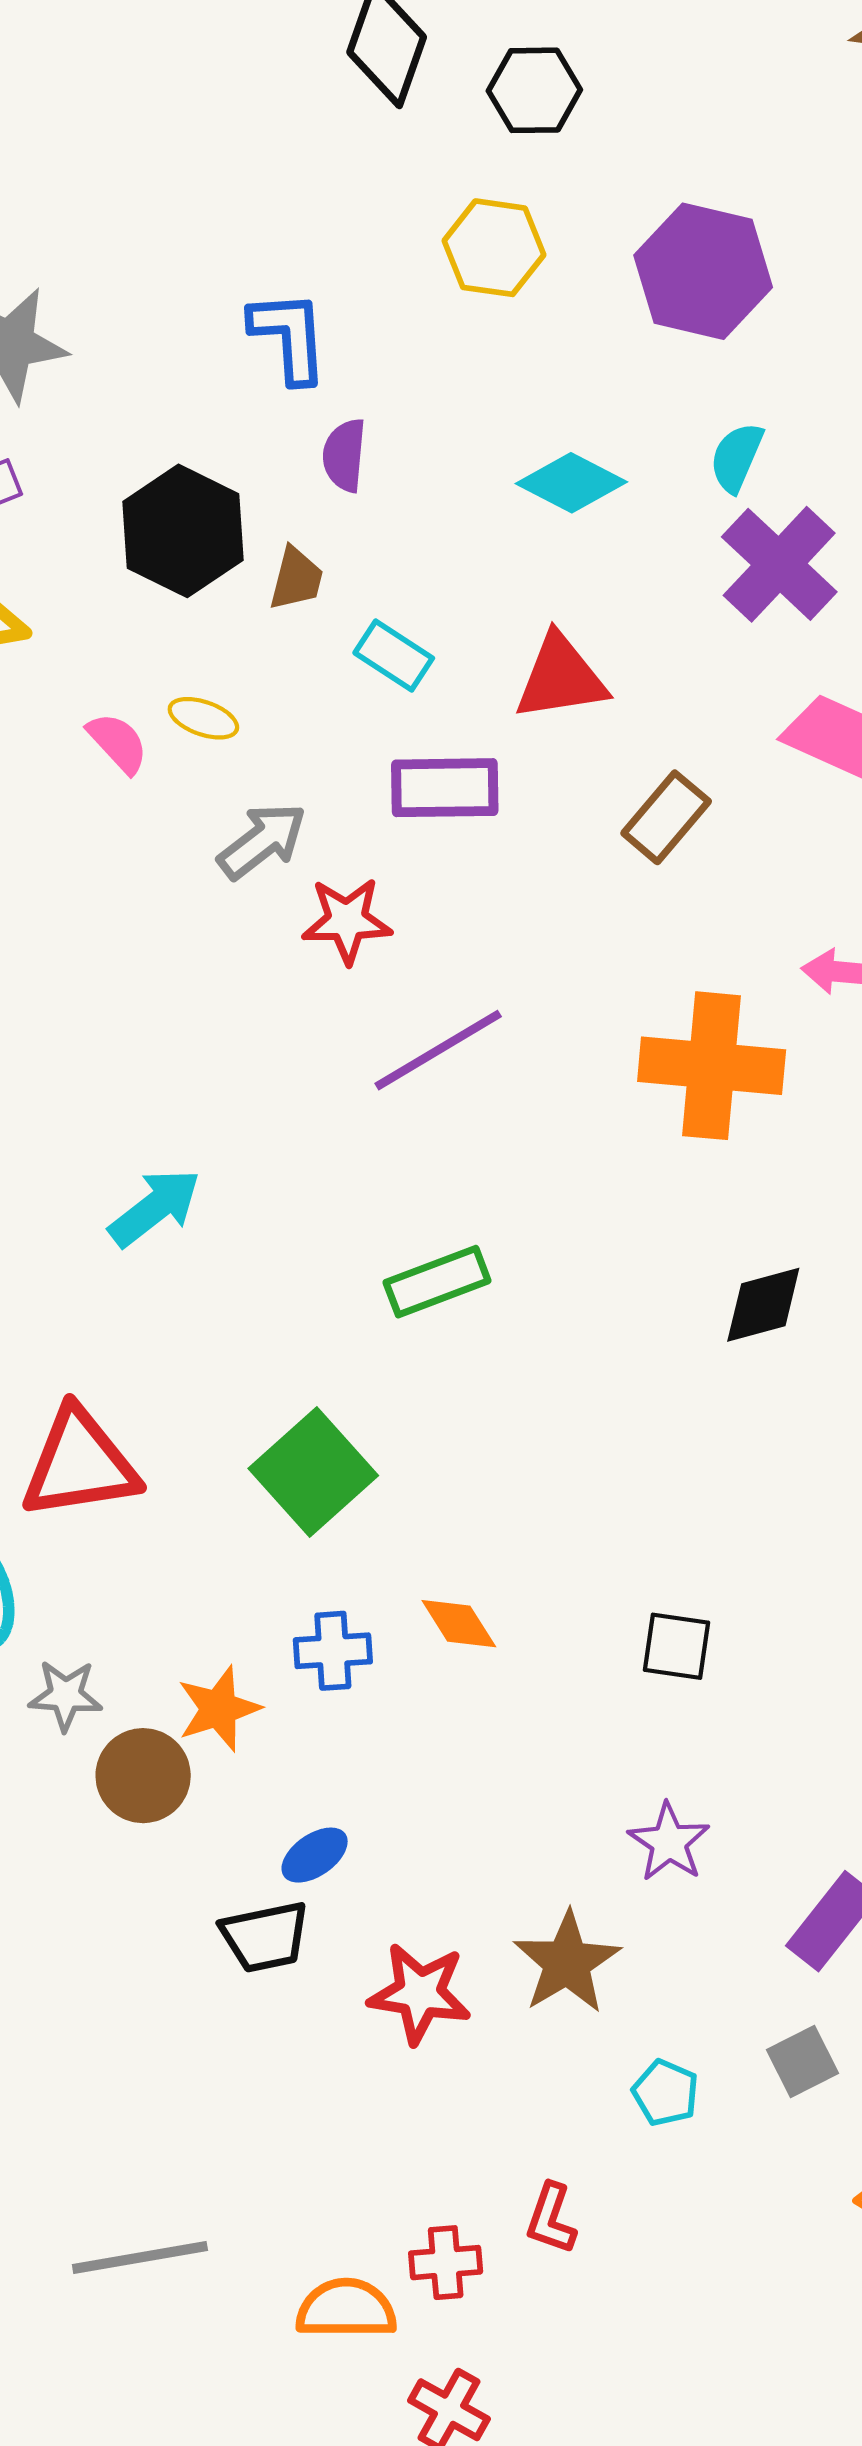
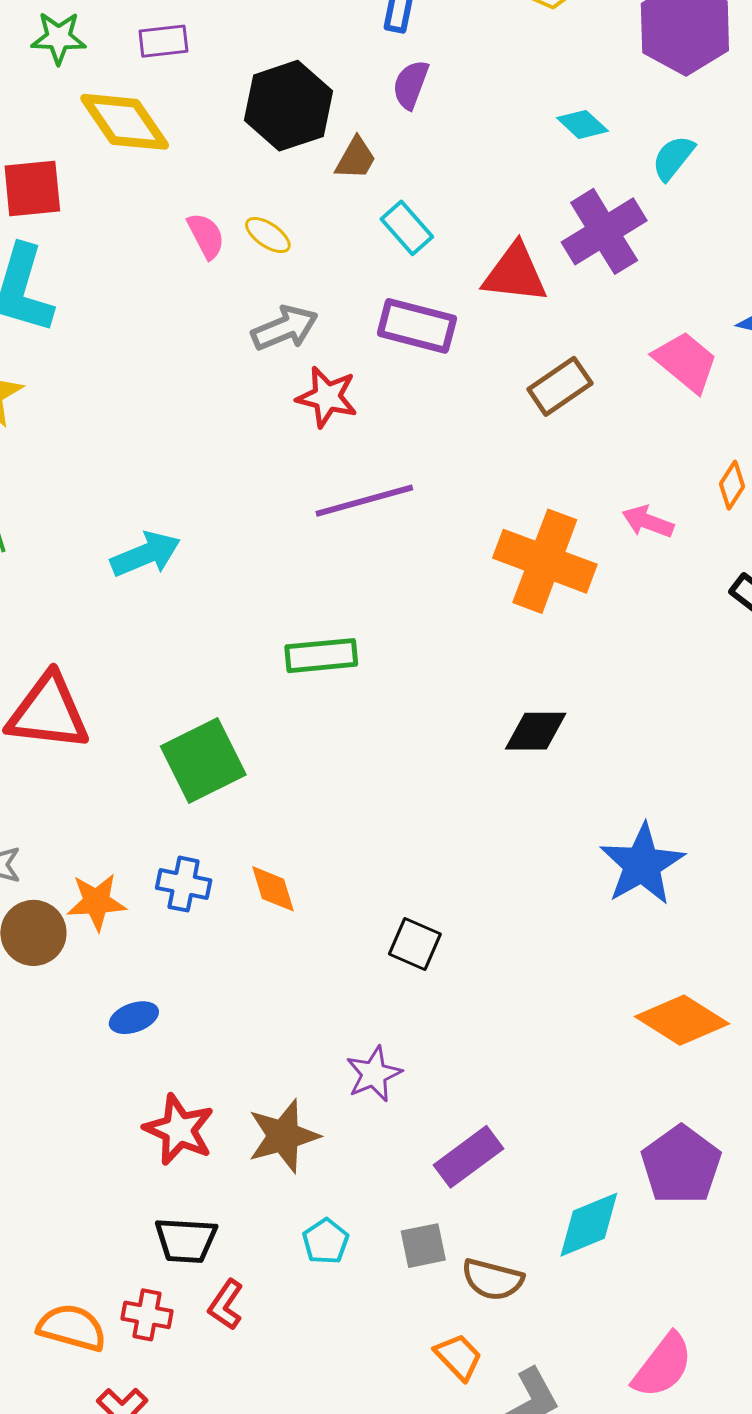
cyan diamond: (571, 483) -> (582, 124), moved, size x0.7
purple cross: (779, 564) -> (604, 231), moved
black trapezoid: (265, 1937) -> (186, 1240), moved

